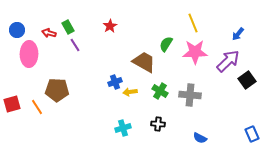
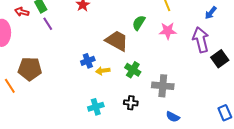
pink star: (195, 52) -> (168, 31), size x0.7
purple arrow: (228, 61) -> (201, 40), turned -60
gray cross: (190, 95) -> (163, 86), moved

